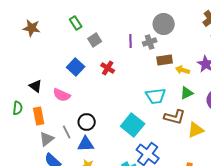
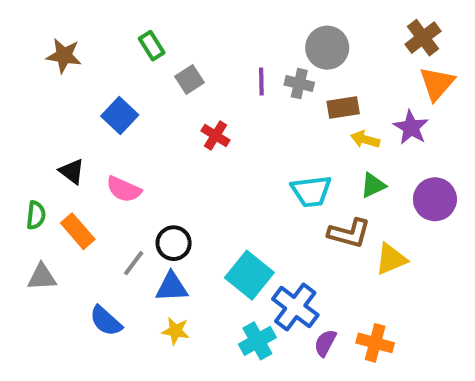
gray cross: (150, 42) -> (299, 84), turned 32
brown rectangle: (165, 60) -> (343, 107), moved
blue square: (76, 67) -> (120, 115), moved
orange rectangle: (39, 116) -> (78, 231), turned -30
cyan square: (133, 125) -> (249, 275), moved
gray line: (67, 132) -> (134, 263), turned 64
gray triangle: (47, 139) -> (42, 277), moved, turned 35

